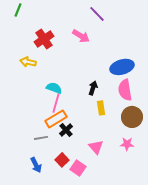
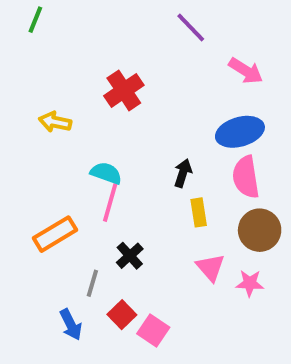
pink arrow: (81, 36) -> (246, 71), moved
red cross: (44, 39) -> (124, 90), moved
orange rectangle: (56, 119) -> (55, 234), moved
gray line: (41, 138) -> (92, 283), moved, turned -64
pink triangle: (96, 147) -> (210, 268), moved

